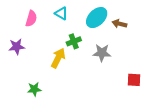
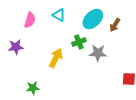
brown arrow: (119, 24) -> (115, 25), turned -72
green cross: (74, 41) -> (79, 42), moved

